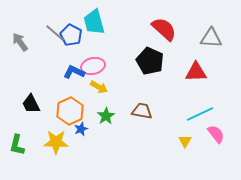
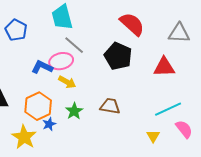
gray line: (55, 33) -> (74, 45), moved
blue pentagon: (71, 35) -> (16, 30), moved
yellow star: (56, 142) -> (24, 137), turned 30

